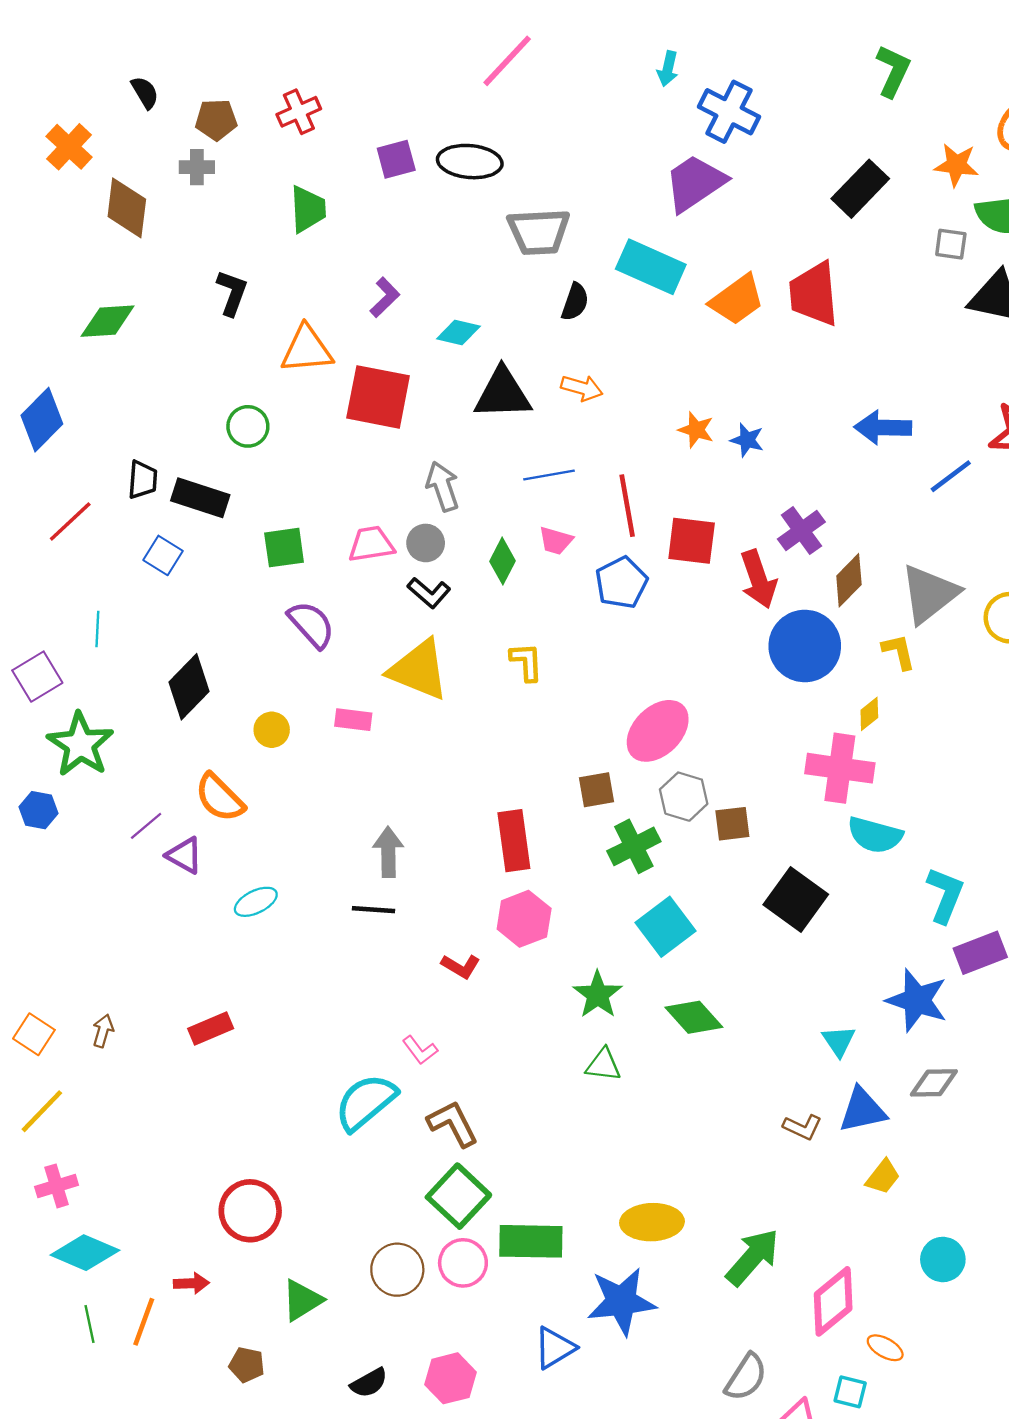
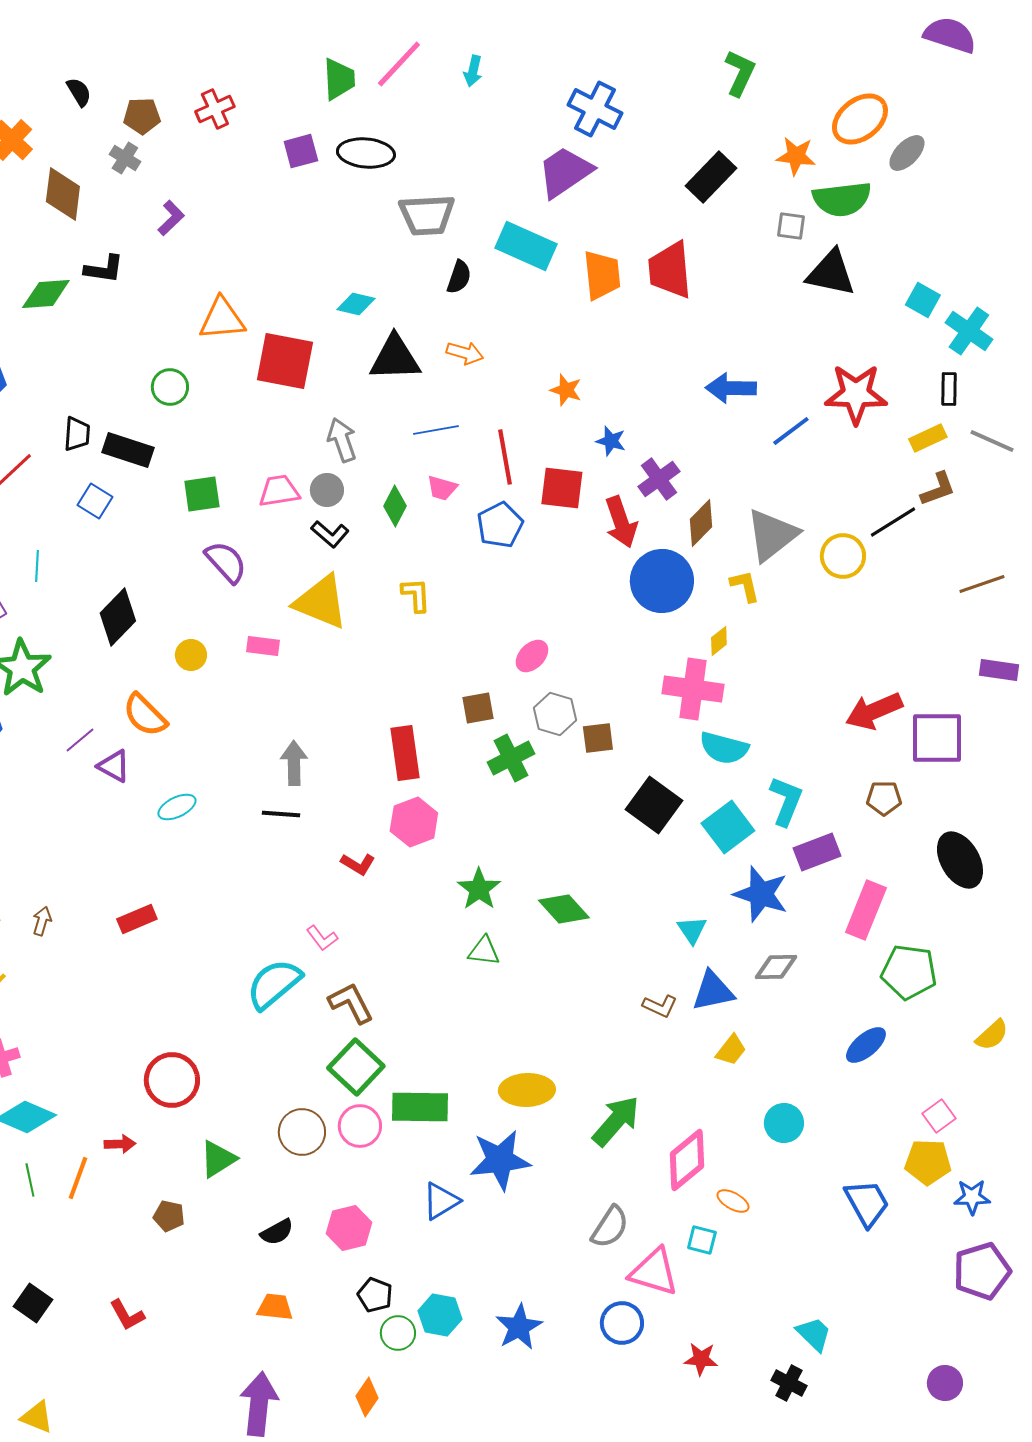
cyan arrow: (668, 69) -> (473, 71), moved
gray cross: (197, 167) -> (125, 158), turned 32
green trapezoid: (308, 209) -> (339, 79), moved
black L-shape: (232, 293) -> (104, 269), moved, turned 78
purple L-shape: (385, 297) -> (171, 218), moved
orange trapezoid: (737, 300) -> (602, 275), turned -60
blue star: (747, 440) -> (611, 441), moved
pink ellipse: (658, 731) -> (532, 656), size x0.6
cyan square: (666, 927) -> (728, 827), moved

